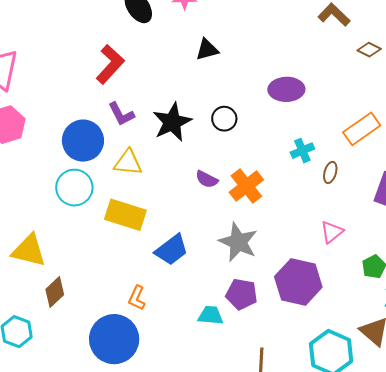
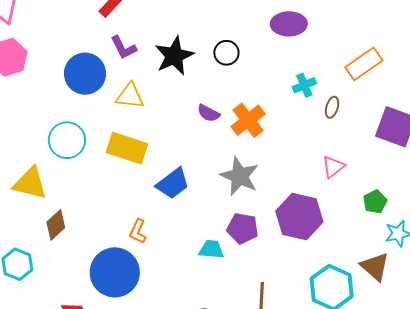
cyan circle: (74, 188) -> (67, 140), moved

